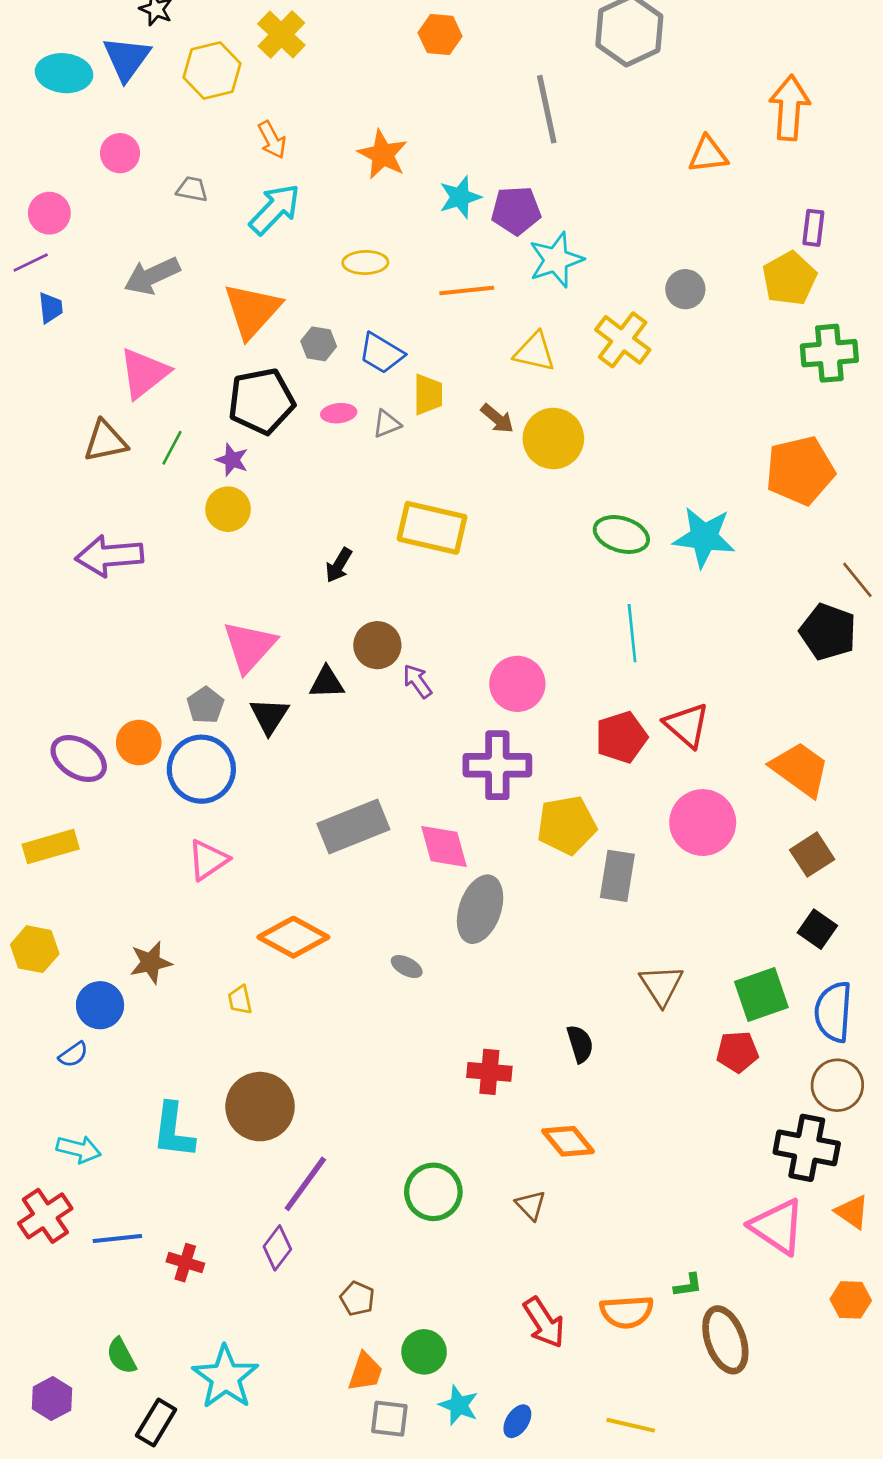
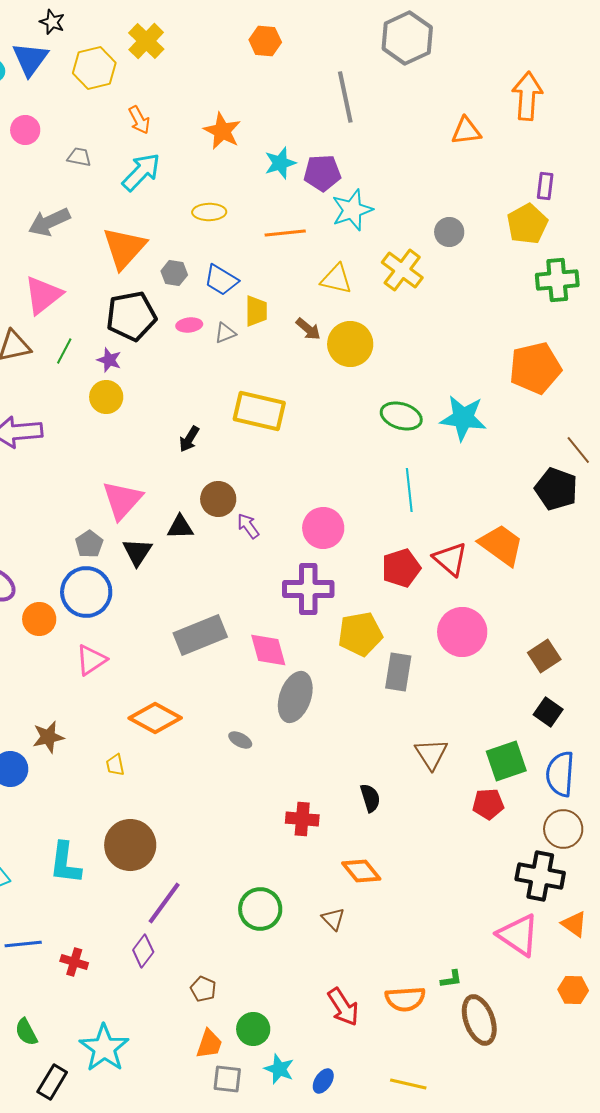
orange circle: (139, 743) -> (39, 619), moved
orange trapezoid: (800, 769) -> (501, 545), moved

